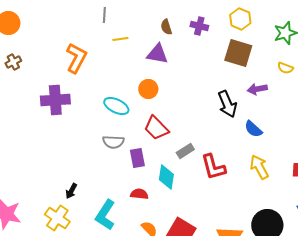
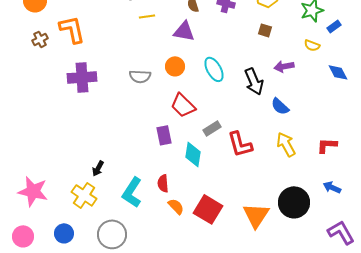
brown square: (238, 53) -> (265, 30), size x0.5
orange L-shape: (76, 58) -> (72, 29), moved, turned -40
cyan ellipse: (116, 106) -> (214, 69), moved, turned 35
gray semicircle: (113, 142) -> (140, 76), moved
red semicircle: (139, 194) -> (163, 183), moved, turned -102

